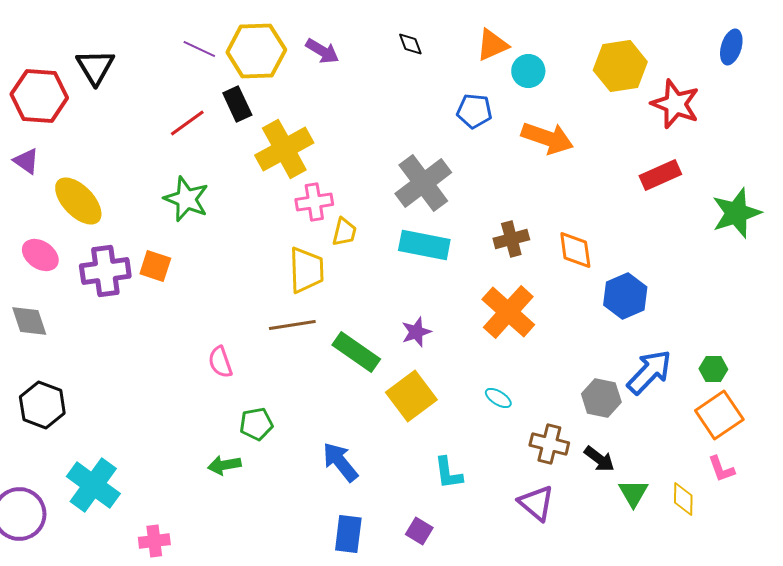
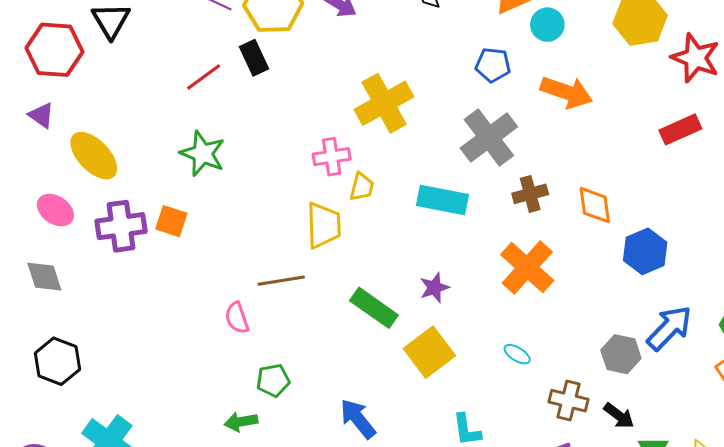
yellow cross: (284, 149) -> (384, 103), moved
gray cross: (423, 183) -> (489, 137), moved
brown line: (292, 325) -> (281, 281), moved

